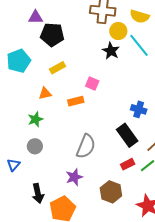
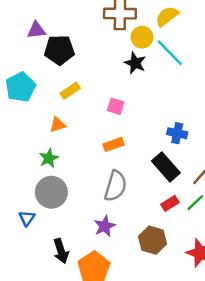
yellow semicircle: (140, 16) -> (167, 16), turned 132
orange rectangle: (76, 101) -> (114, 144), moved
gray circle: (35, 146) -> (51, 192), size x1.6

